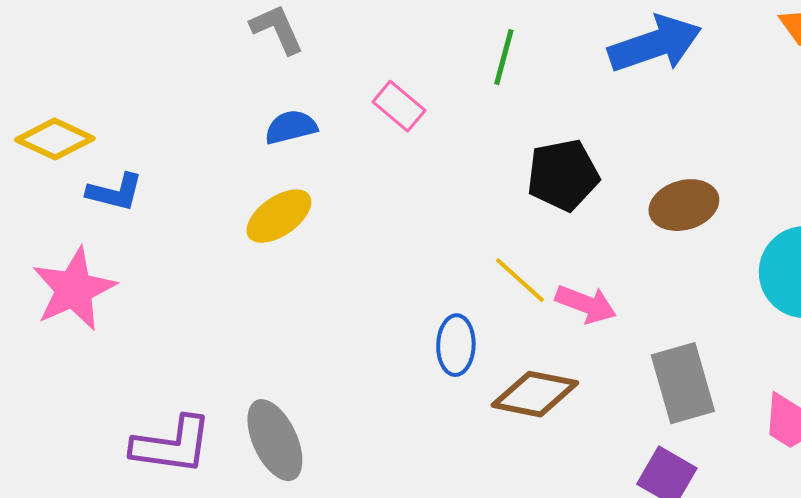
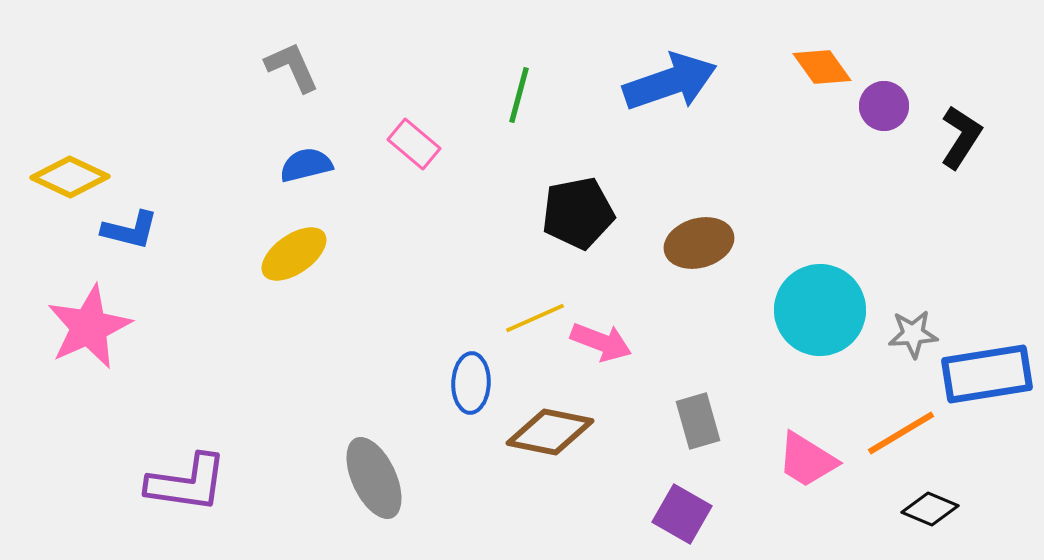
yellow line: (520, 280) -> (535, 318), turned -66
gray rectangle: (683, 383) -> (698, 421), size x0.7
gray ellipse: (275, 440) -> (374, 478), moved

